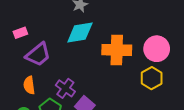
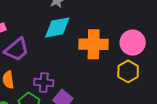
purple cross: (65, 88) -> (44, 82), turned -30

